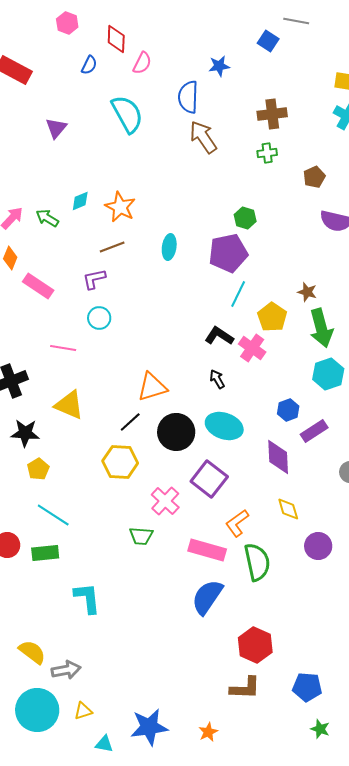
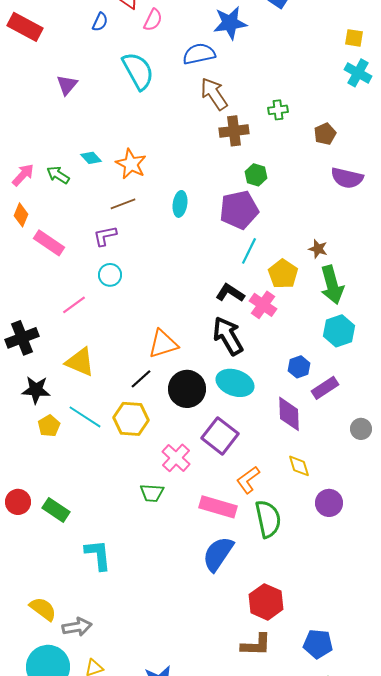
blue star: (219, 66) -> (230, 23), size x1.6
blue semicircle: (188, 97) -> (199, 54), turned 76
brown cross: (272, 114) -> (234, 131), moved
cyan diamond: (80, 201) -> (91, 158), turned 70
pink line: (63, 348) -> (74, 305), turned -45
black arrow: (217, 379) -> (228, 336), size x2.0
cyan line: (53, 515) -> (85, 417), moved
green rectangle: (45, 553) -> (56, 510), turned 40

